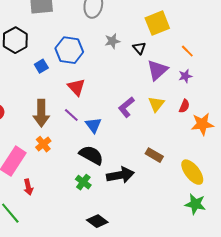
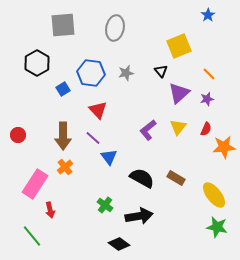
gray star: (112, 41) -> (126, 73), moved
blue triangle: (93, 125) -> (109, 157), moved
black semicircle: (91, 155) -> (142, 178), moved
black arrow: (120, 175) -> (139, 216), moved

